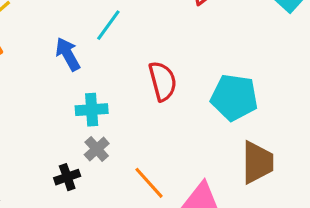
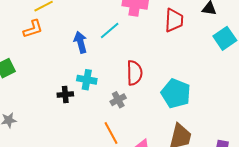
gray cross: (97, 149) -> (118, 100), moved
black cross: (67, 177) -> (65, 95), moved

